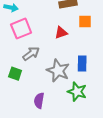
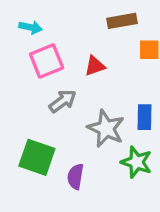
red triangle: (61, 33) -> (95, 66), moved
green square: (15, 74) -> (37, 157), moved, size x1.6

